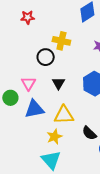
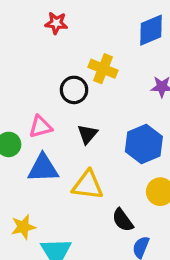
pink triangle: (28, 83) -> (40, 127), turned 35
yellow star: (54, 137) -> (23, 227), moved

